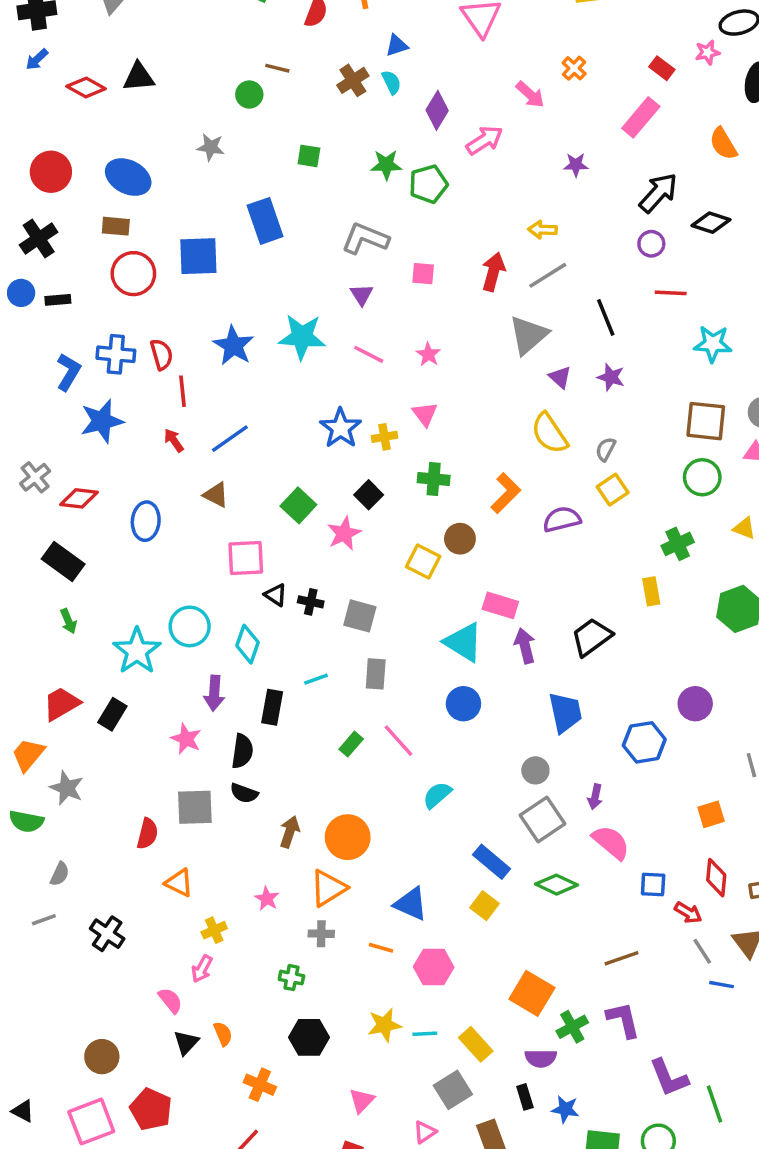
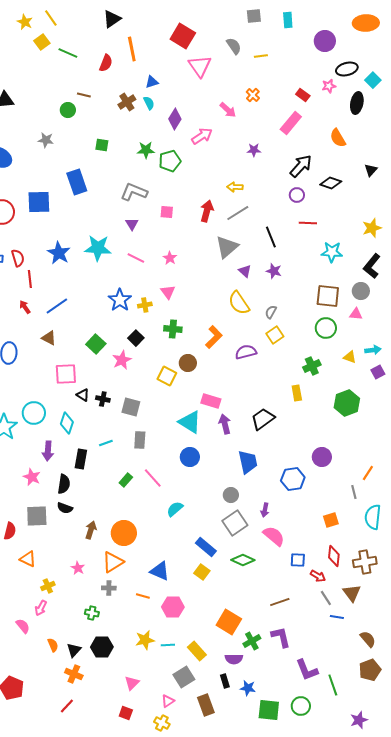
black triangle: (186, 1043) -> (74, 650), moved

